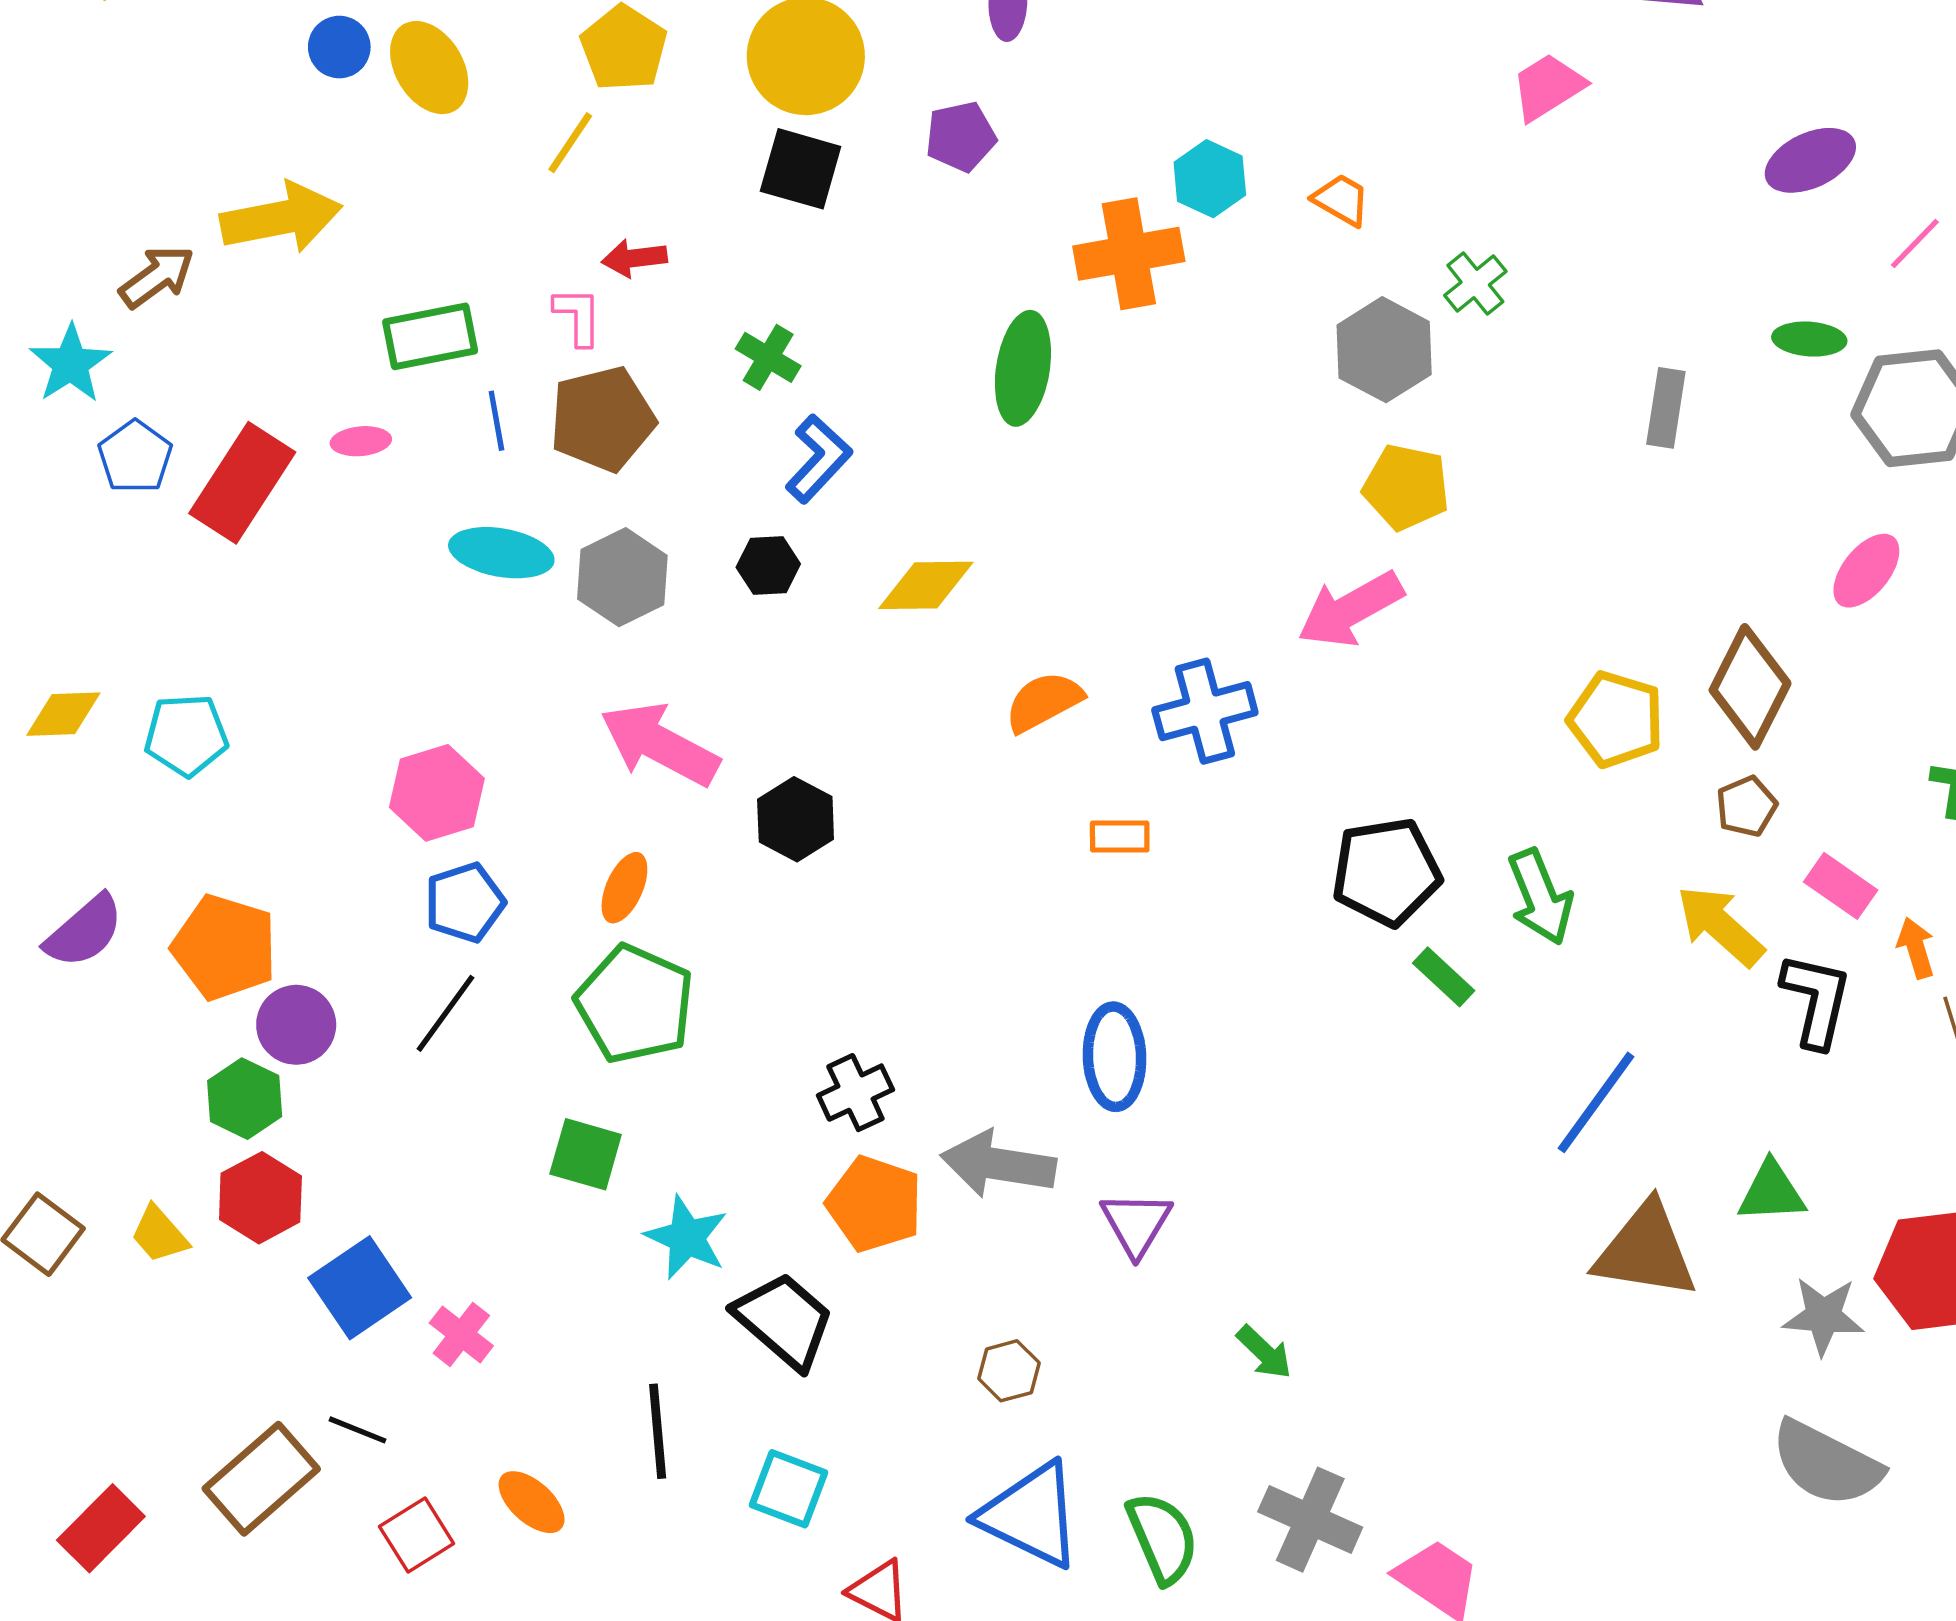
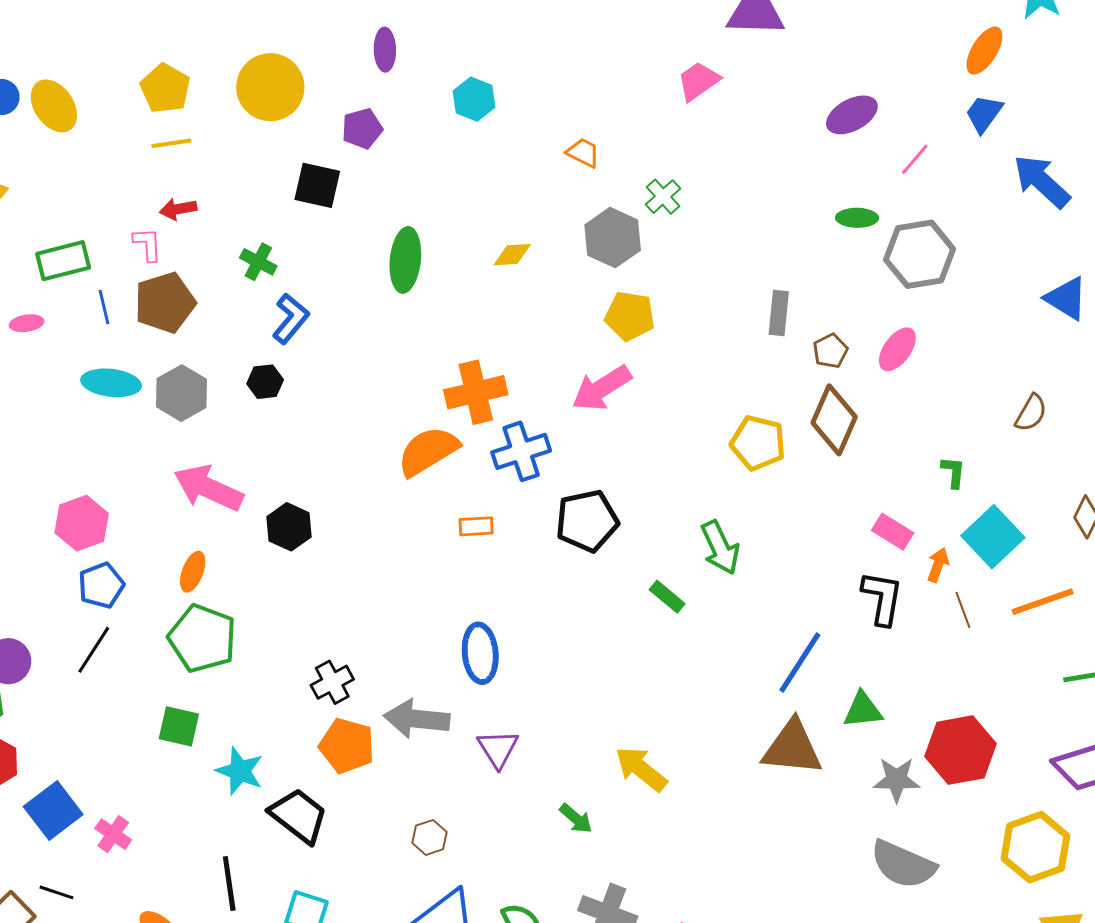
yellow line: (570, 143) -> (171, 143), moved, turned 51
black square: (801, 169) -> (317, 185), moved
cyan hexagon: (1210, 179) -> (474, 99), moved
orange cross: (1129, 254) -> (476, 392), moved
gray rectangle: (1666, 408) -> (779, 313), moved
yellow diamond: (926, 585) -> (512, 255), moved, size x0.7
orange semicircle: (1044, 702) -> (428, 451), size x1.4
brown pentagon: (1746, 806) -> (830, 351), moved
black pentagon: (1386, 872) -> (587, 521), moved
yellow arrow: (1720, 926) -> (641, 769), moved
orange arrow: (1916, 948) -> (938, 565), turned 40
blue line: (1596, 1102) -> (800, 662), moved

